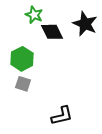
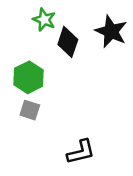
black diamond: (52, 32) -> (68, 42), turned 45

